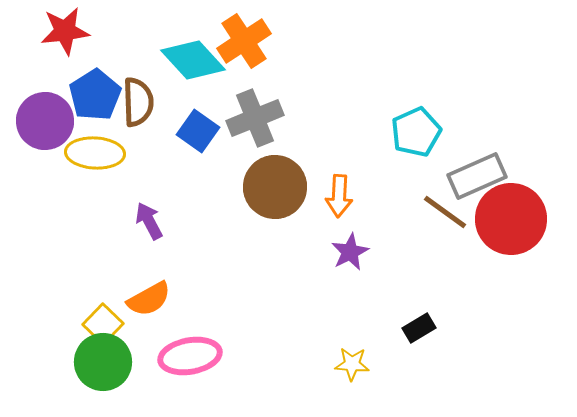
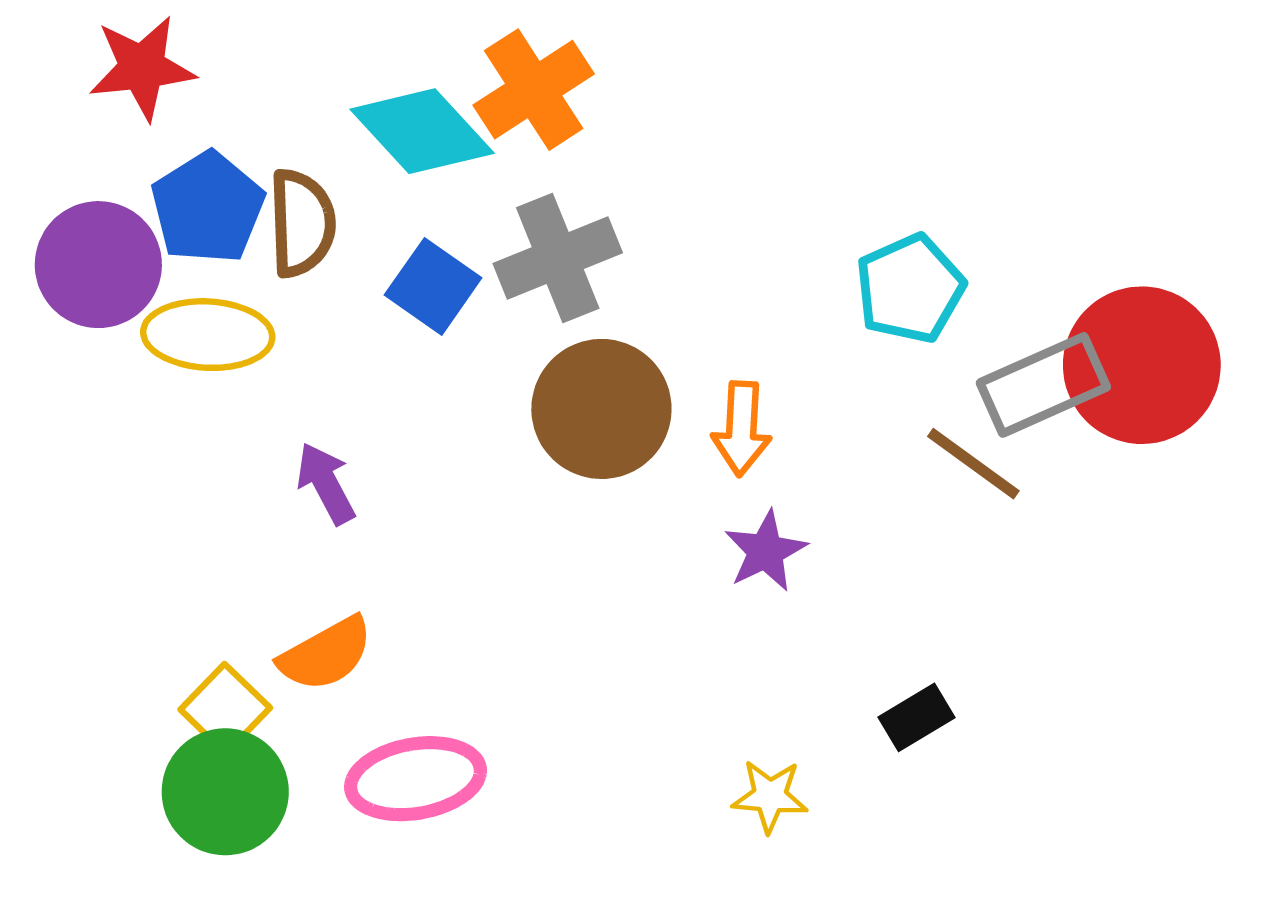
red circle: (511, 219) -> (1142, 365), moved

